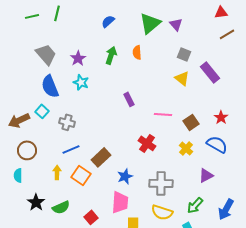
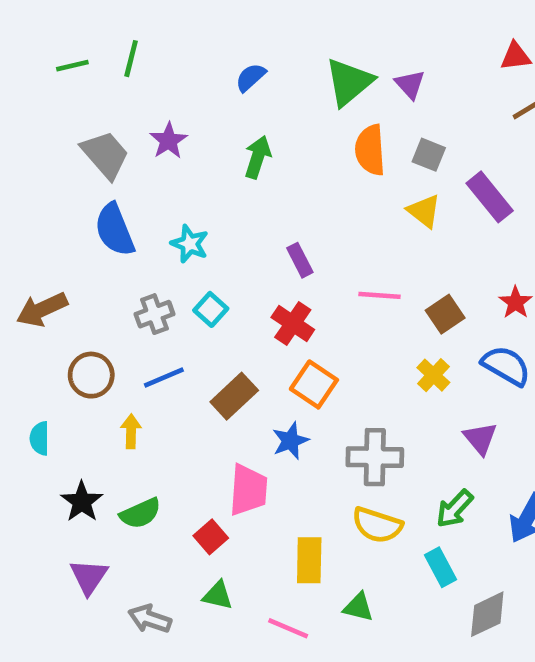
orange semicircle: (137, 52) -> (370, 150), moved, size x1.5
purple star: (78, 58) -> (169, 141), moved
cyan star: (81, 82) -> (190, 244), moved
cyan square: (42, 111) -> (211, 309), moved
gray cross: (67, 122) -> (154, 314), turned -35
red cross: (147, 143) -> (293, 323), moved
brown circle: (27, 150) -> (91, 375), moved
orange square: (81, 175) -> (314, 384), moved
purple triangle: (206, 175) -> (480, 438), turned -42
pink trapezoid: (120, 202) -> (248, 490), moved

